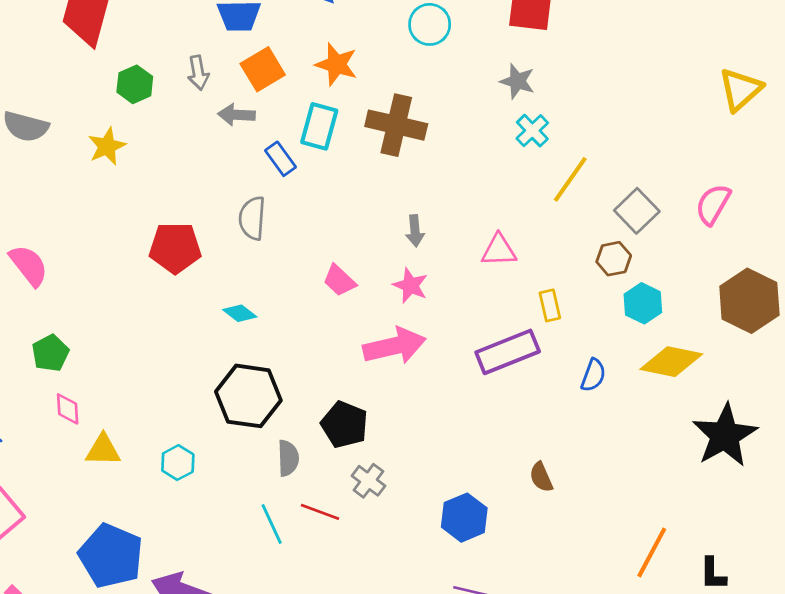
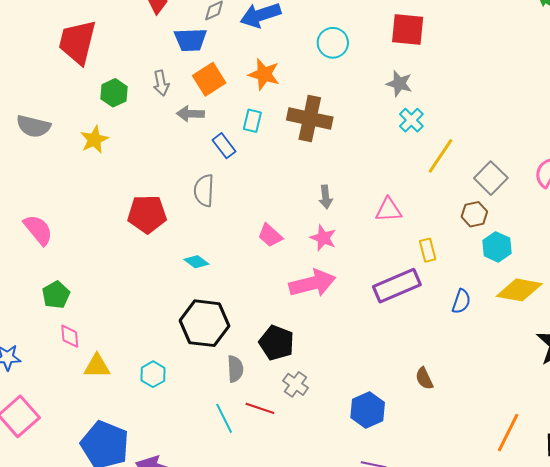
cyan rectangle: (319, 126) -> (252, 121), size x0.7

